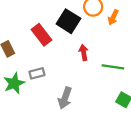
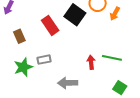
red arrow: (84, 53) -> (91, 62), moved
gray arrow: (65, 98) -> (68, 83), turned 66

